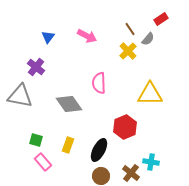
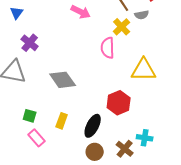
blue triangle: (48, 37) -> (17, 13), moved
gray semicircle: (148, 39) -> (142, 15), turned 40
pink semicircle: (99, 83) -> (108, 48), moved

